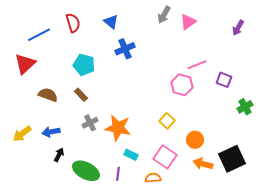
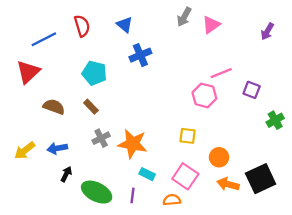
yellow square: (167, 121) -> (188, 136), turned -35

